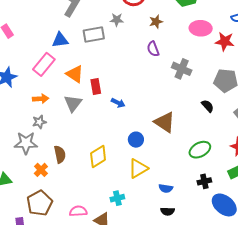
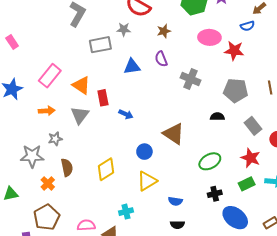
blue triangle: (60, 40) -> (132, 67), moved
black semicircle: (208, 106) -> (217, 117), turned -48
gray star: (39, 122) -> (55, 139), moved

